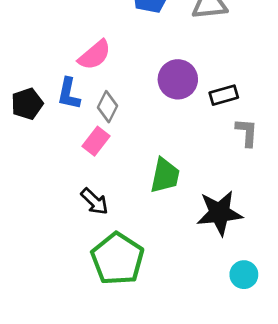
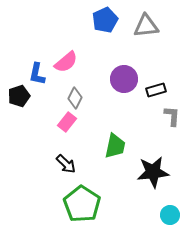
blue L-shape: (69, 94) -> (37, 74), moved

